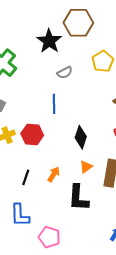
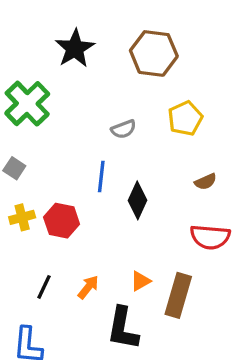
black star: (49, 41) -> (75, 48), moved
black diamond: (81, 137) -> (138, 200), moved

